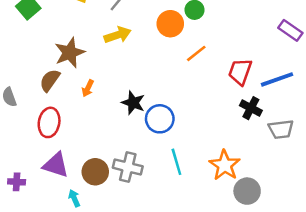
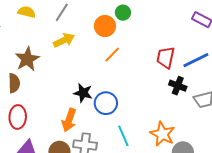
orange line: (196, 53) -> (112, 55), moved
brown semicircle: (50, 80) -> (14, 83), turned 150
orange arrow: (88, 88) -> (69, 120), moved, size x1.6

